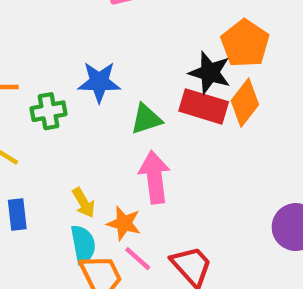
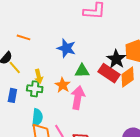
green cross: (48, 111) -> (35, 89), moved
yellow arrow: (84, 203) -> (39, 76), moved
orange star: (124, 223) -> (63, 85), moved

